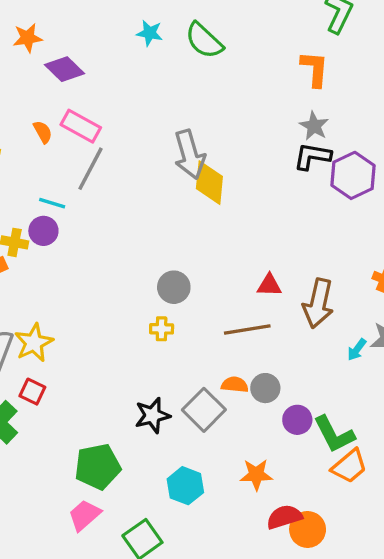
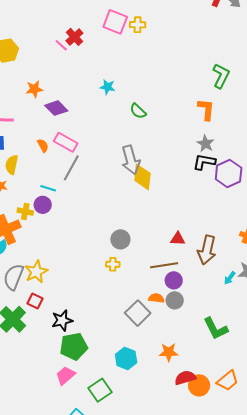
green semicircle: (204, 41) -> (138, 111), moved, size x0.7
black star: (152, 415) -> (62, 320), moved
purple circle: (297, 420) -> (174, 280), moved
orange trapezoid: (349, 466) -> (228, 381), moved

